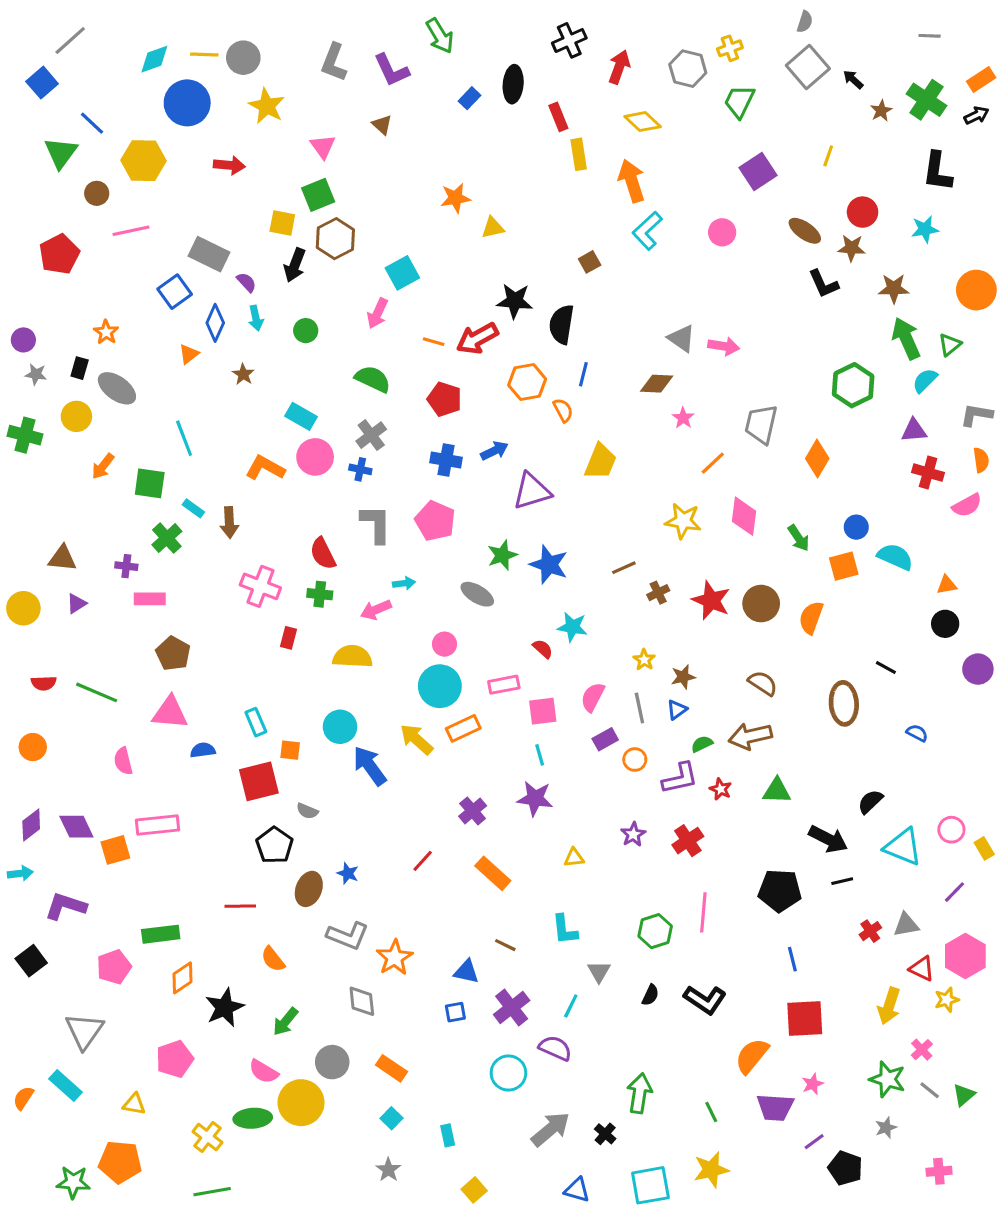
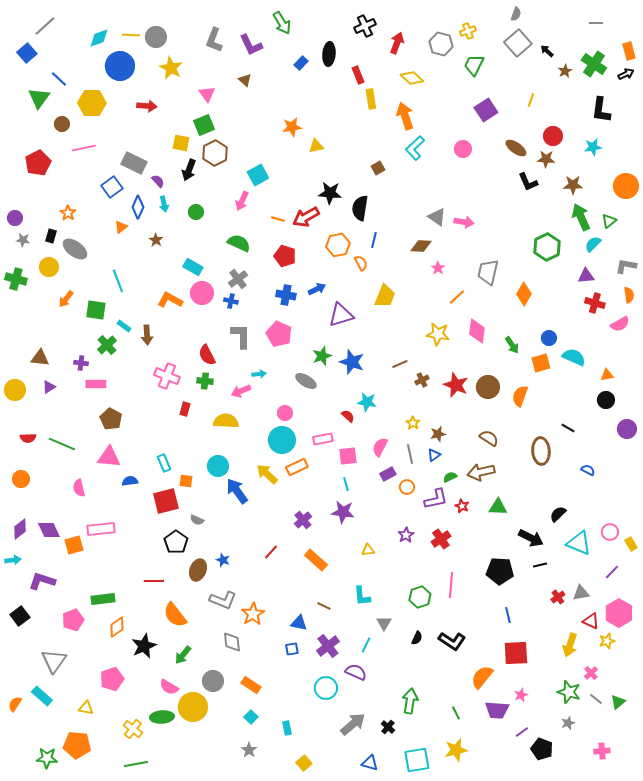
orange rectangle: (981, 79) -> (629, 51), turned -72
orange semicircle: (273, 959) -> (175, 615), size x1.5

